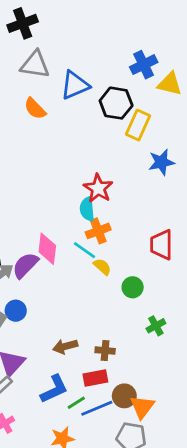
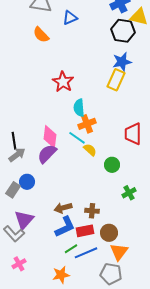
blue triangle: (75, 85) -> (70, 18), size x0.7
black hexagon: (116, 103) -> (123, 31), moved
yellow rectangle: (138, 125) -> (116, 80), moved
blue star: (161, 162) -> (122, 62), moved
red star: (98, 188) -> (63, 82), moved
purple semicircle: (25, 265) -> (47, 154), moved
blue L-shape: (54, 389) -> (65, 227), moved
brown circle: (124, 396) -> (109, 233), moved

